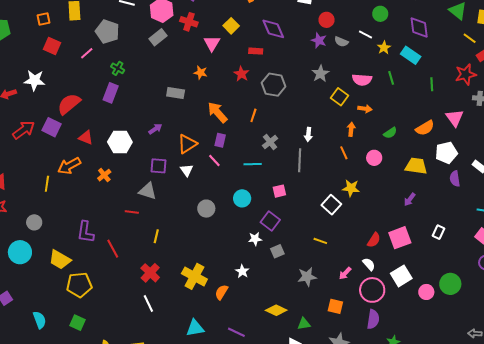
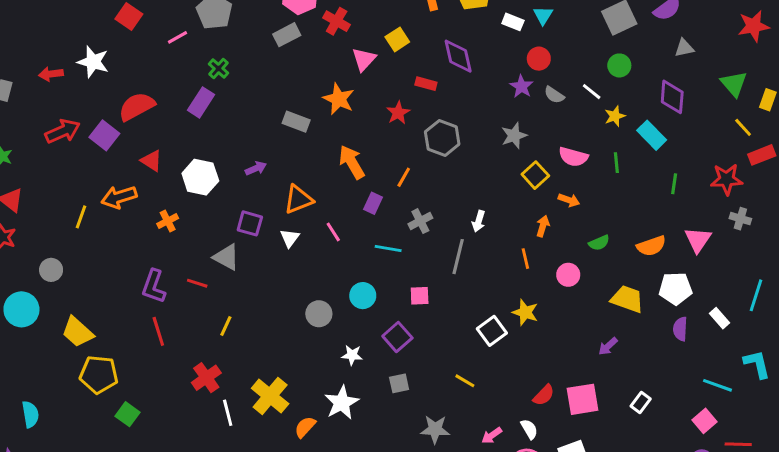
orange star: (201, 73) -> (339, 99), size x1.5
purple rectangle: (220, 140) -> (373, 203), moved
gray circle: (206, 209) -> (319, 314), moved
purple L-shape: (86, 232) -> (154, 286), moved
white star: (255, 239) -> (352, 355), moved
white star: (242, 271) -> (342, 403), size x1.6
white line: (148, 304) -> (228, 413), moved
green square: (78, 323) -> (127, 414), moved

